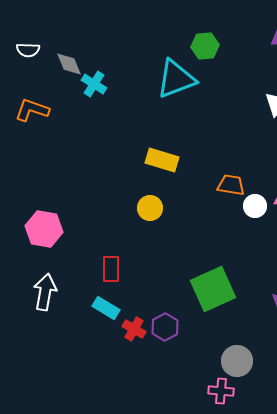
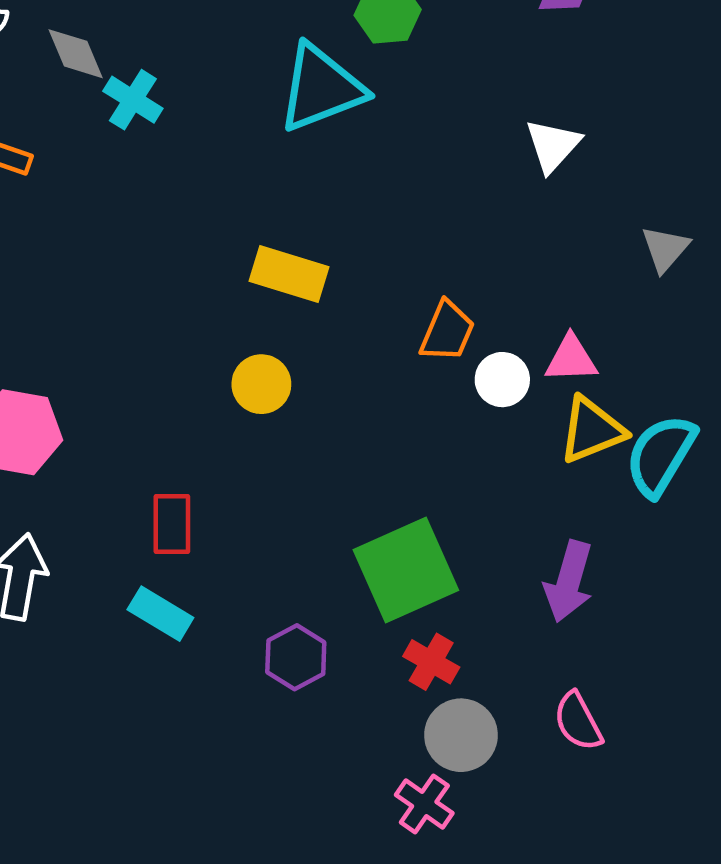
orange trapezoid: (231, 185) -> (447, 331), turned 104
red cross: (134, 329) -> (431, 662), moved
pink cross: (221, 391) -> (424, 804), turned 30

